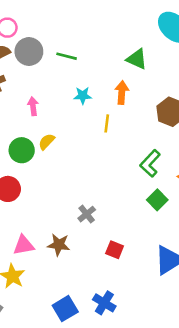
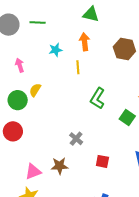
green L-shape: (150, 163) -> (97, 98), moved

